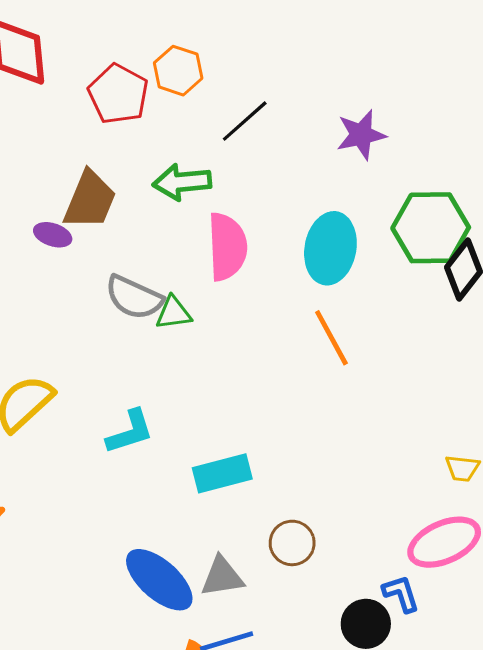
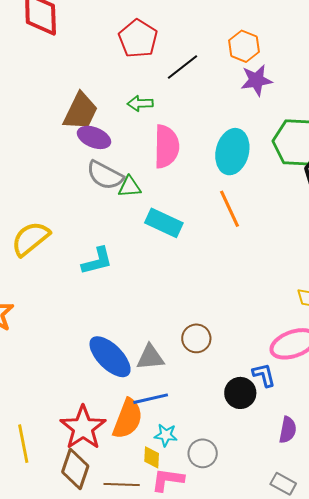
orange hexagon: (178, 71) -> (244, 46), moved
red pentagon: (118, 94) -> (138, 39), moved
green arrow: (182, 182) -> (140, 103), size x0.7
purple ellipse: (53, 235) -> (94, 137), moved, size x1.4
cyan rectangle: (222, 473) -> (164, 223), moved, turned 36

